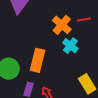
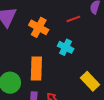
orange cross: (62, 25) -> (39, 27), moved

